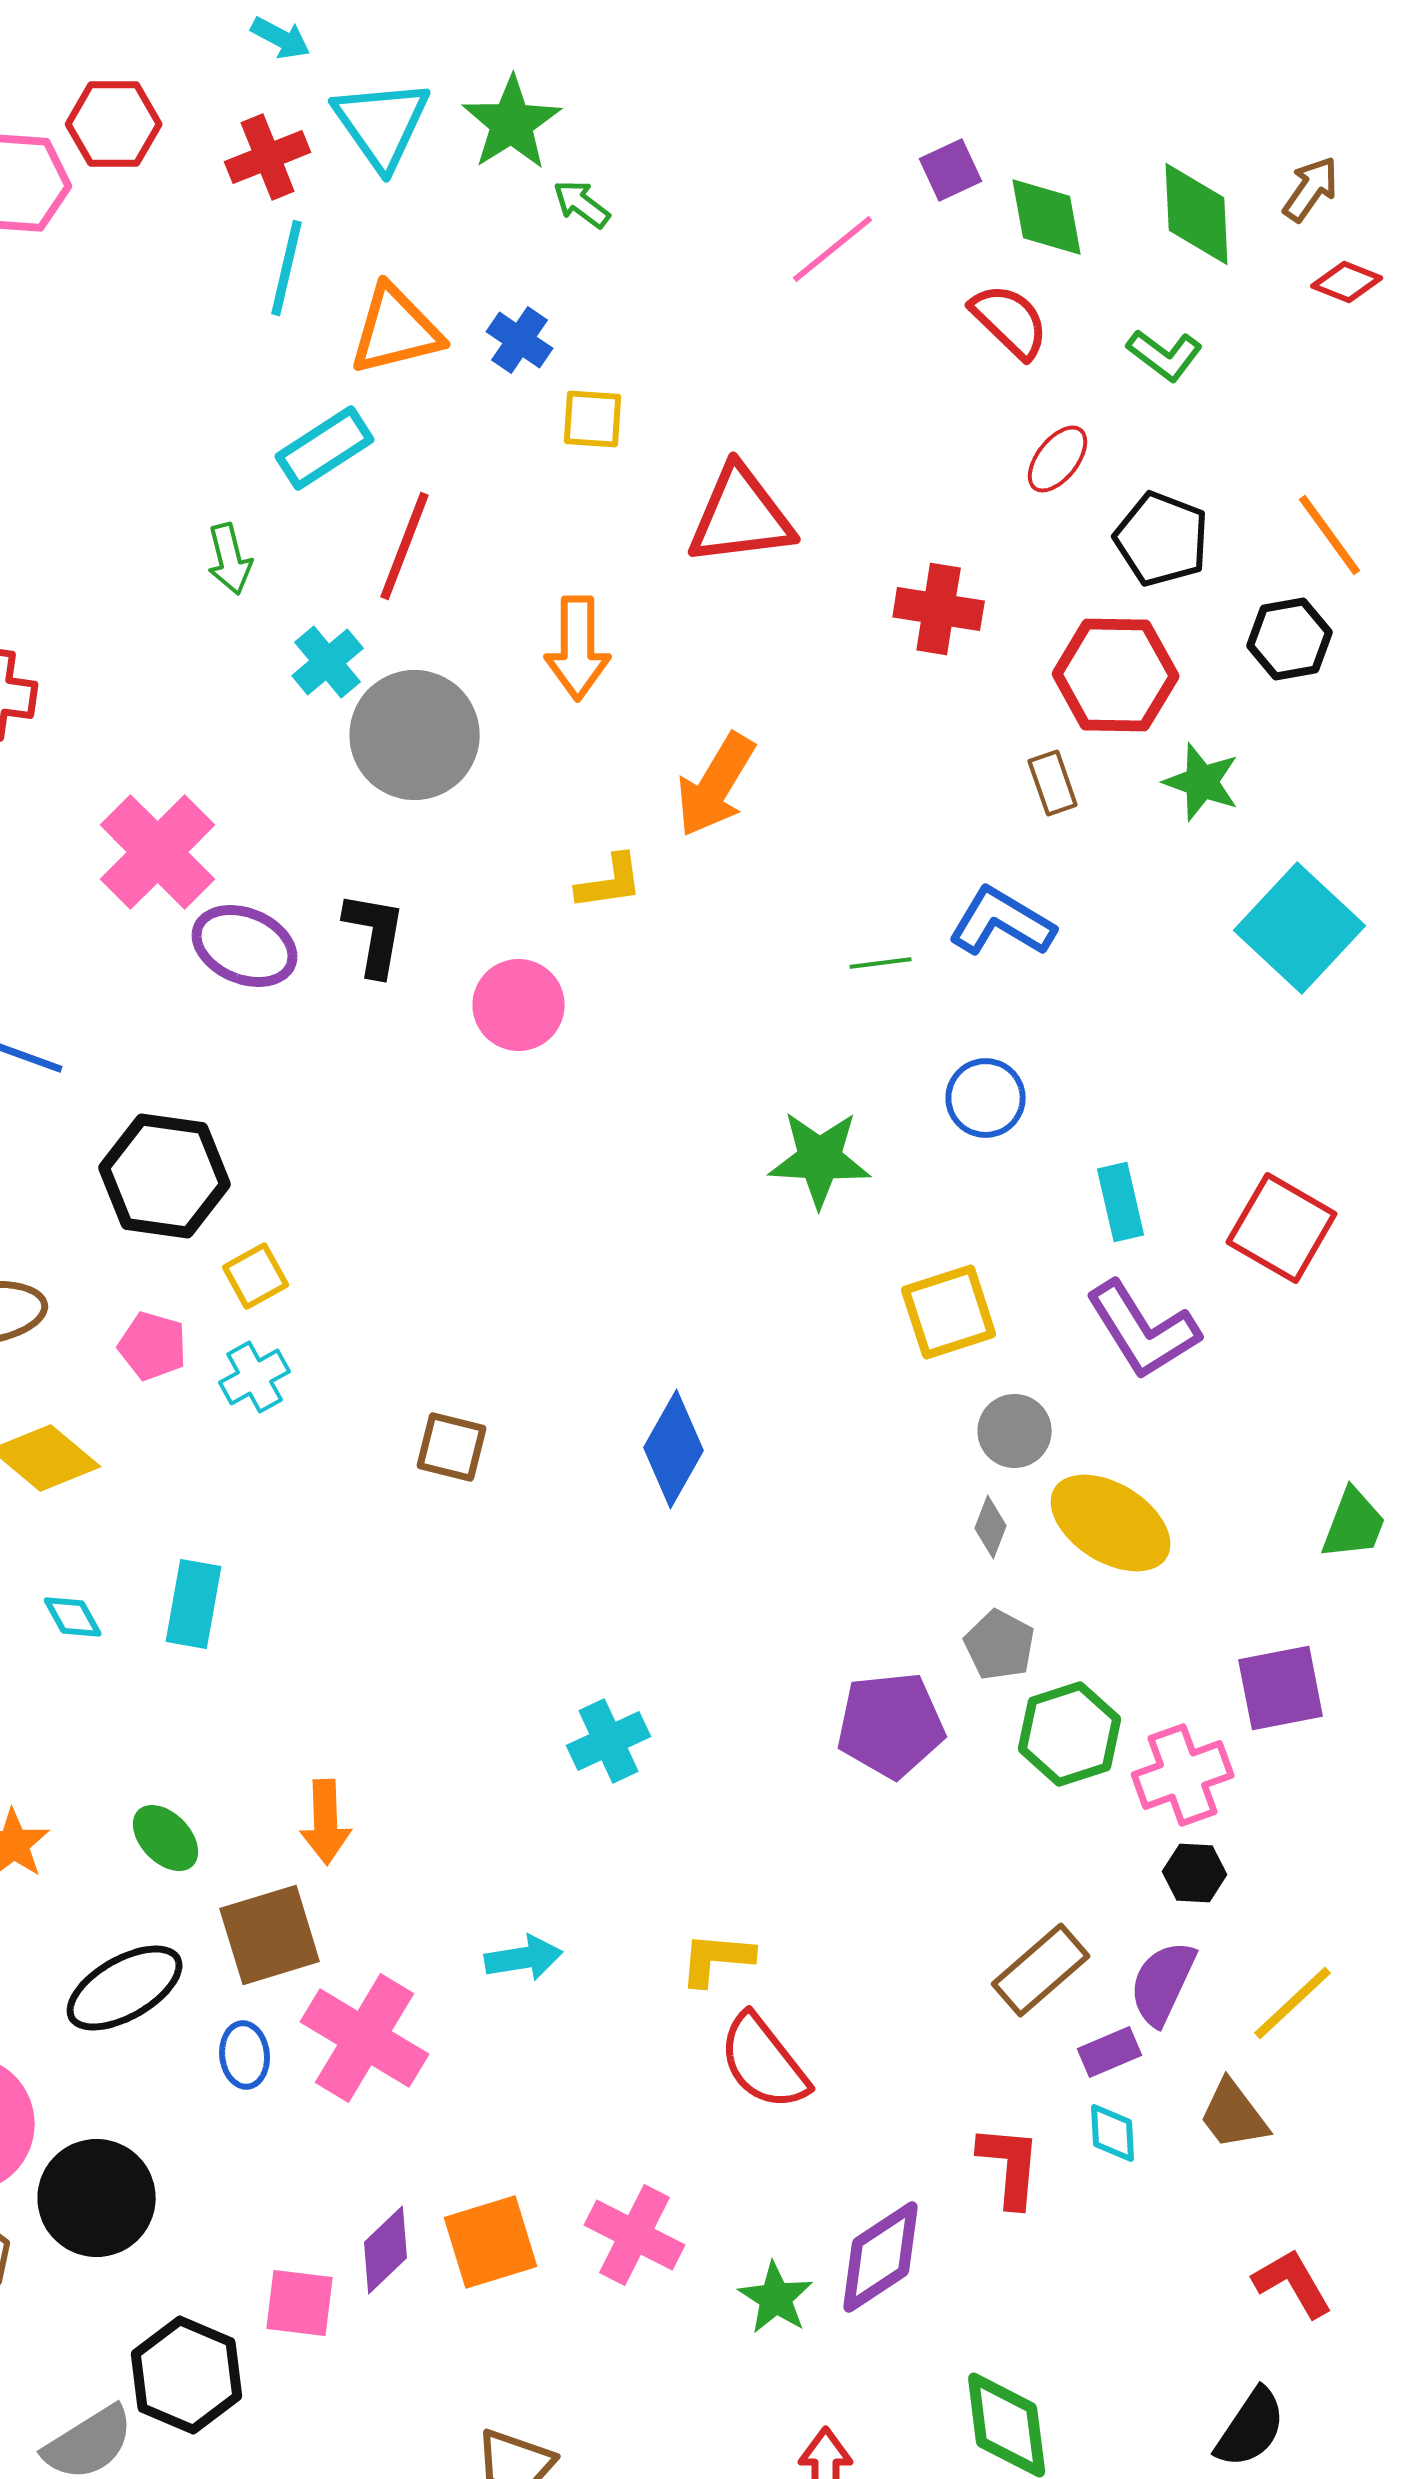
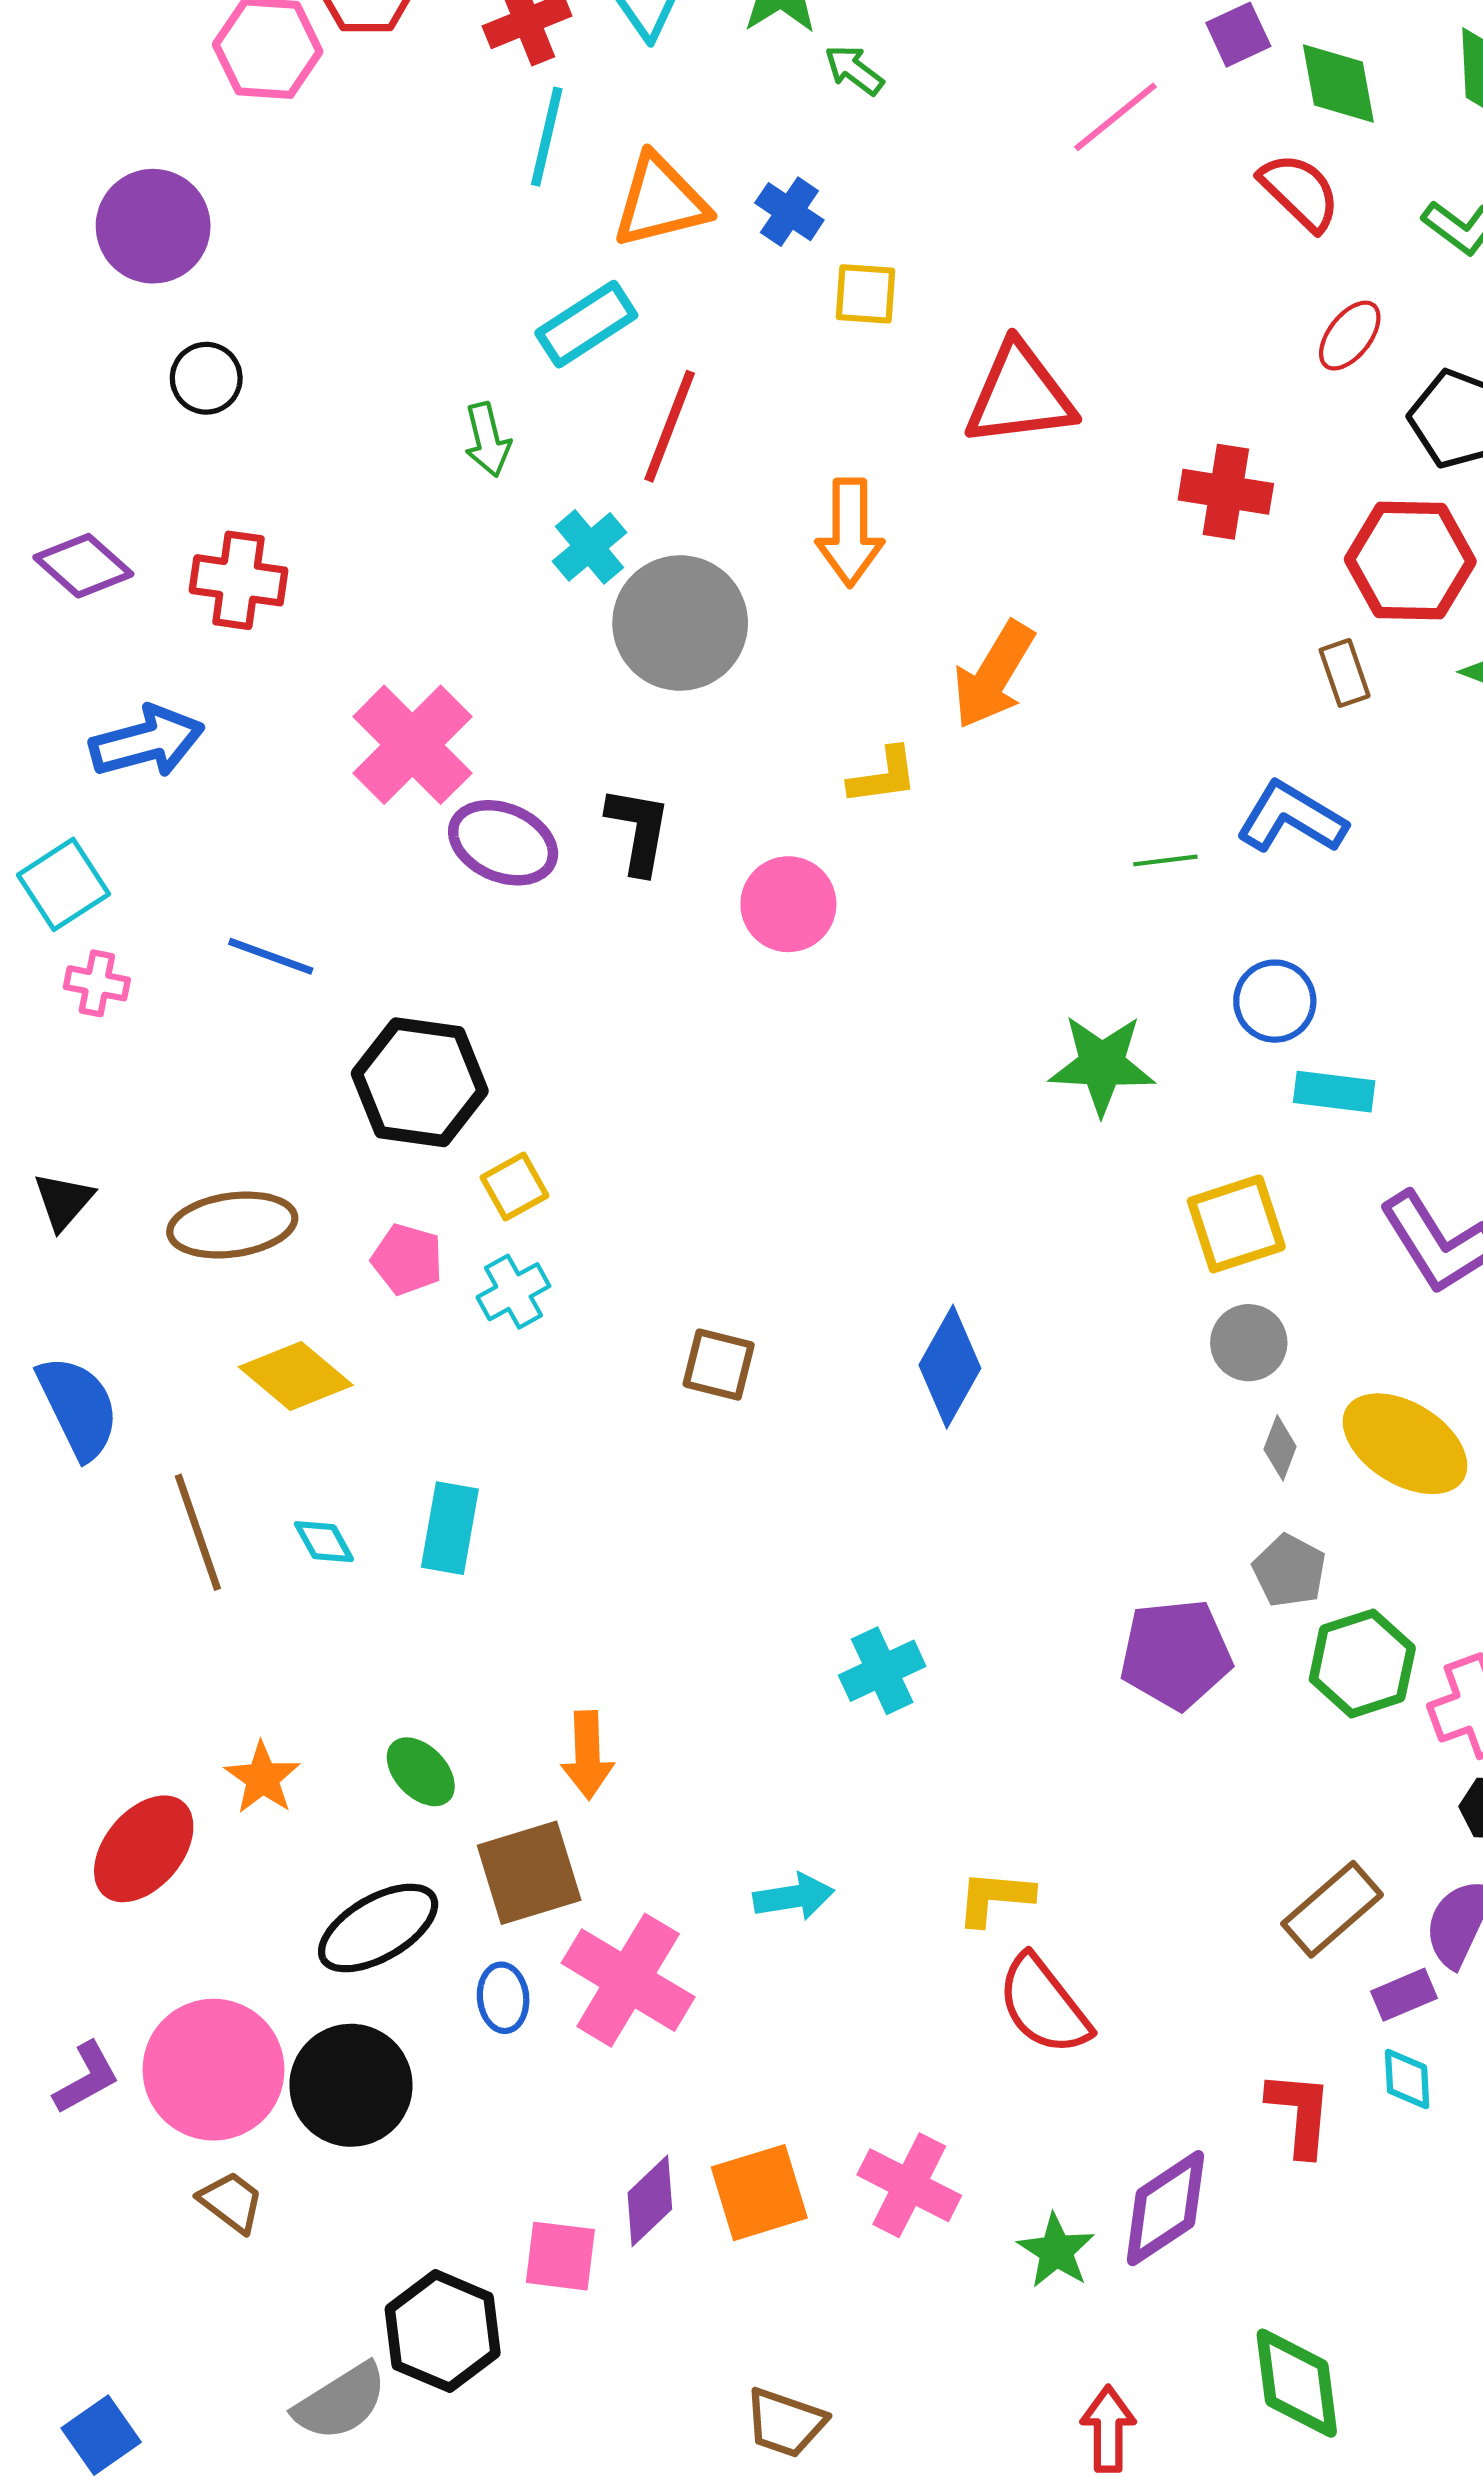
cyan rectangle: (1121, 1202) -> (1334, 1092), moved, turned -70
gray circle: (1015, 1431) -> (1249, 1343), moved
black circle: (97, 2198) -> (351, 2085), moved

